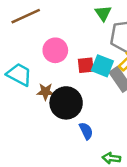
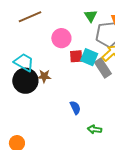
pink circle: (55, 50) -> (61, 38), moved
black circle: (66, 103) -> (25, 81), moved

